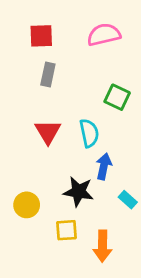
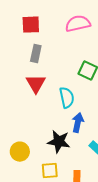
red triangle: (48, 132) -> (36, 84), moved

